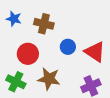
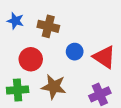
green cross: (16, 82) -> (18, 90), turned -30

